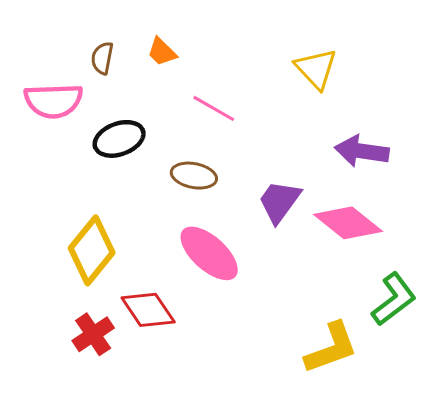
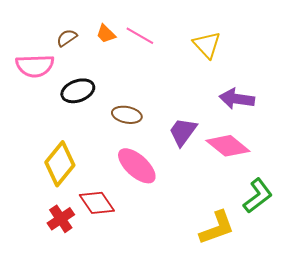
brown semicircle: (102, 58) -> (67, 38), turned 45
pink line: (214, 108) -> (140, 36), moved

